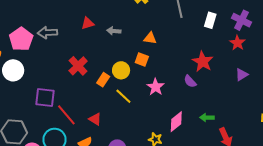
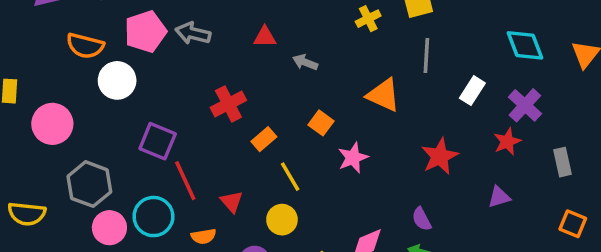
orange triangle: (150, 38) -> (383, 95), moved, size x1.5
orange square: (142, 60) -> (321, 123), moved
yellow circle: (121, 70) -> (282, 220), moved
purple semicircle: (190, 81) -> (422, 219), moved
pink star: (155, 87) -> (353, 158), moved

